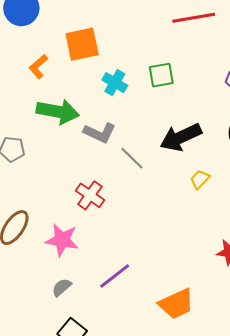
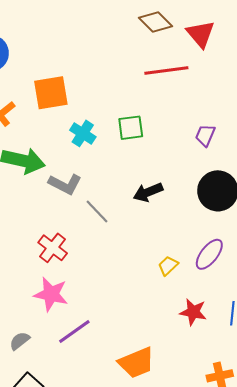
black arrow: (181, 137) -> (148, 192), size x0.7
yellow trapezoid: (200, 179) -> (168, 266), moved
pink star: (62, 240) -> (51, 294), moved

